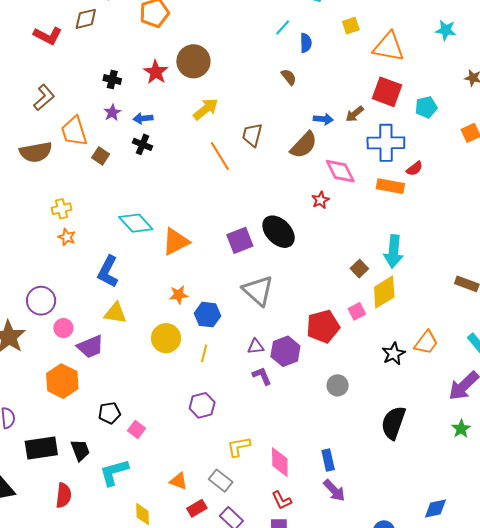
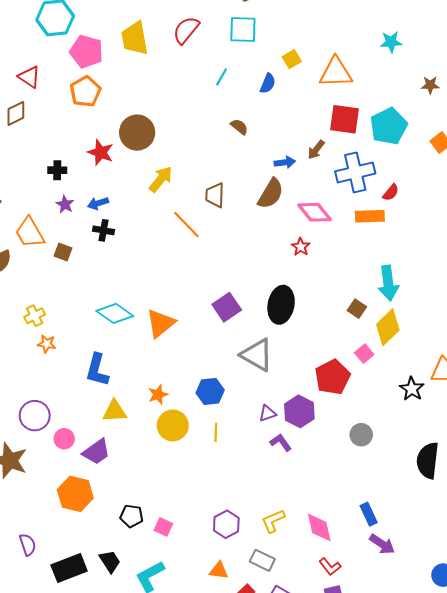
blue semicircle: (306, 43) -> (268, 83), moved, turned 36
cyan pentagon: (426, 107) -> (389, 126), size x1.6
black ellipse: (279, 232) -> (281, 305), moved, turned 68
orange star: (179, 295) -> (158, 395), moved
purple hexagon: (202, 405) -> (226, 524), moved
black pentagon: (109, 413) -> (132, 516), turned 30

